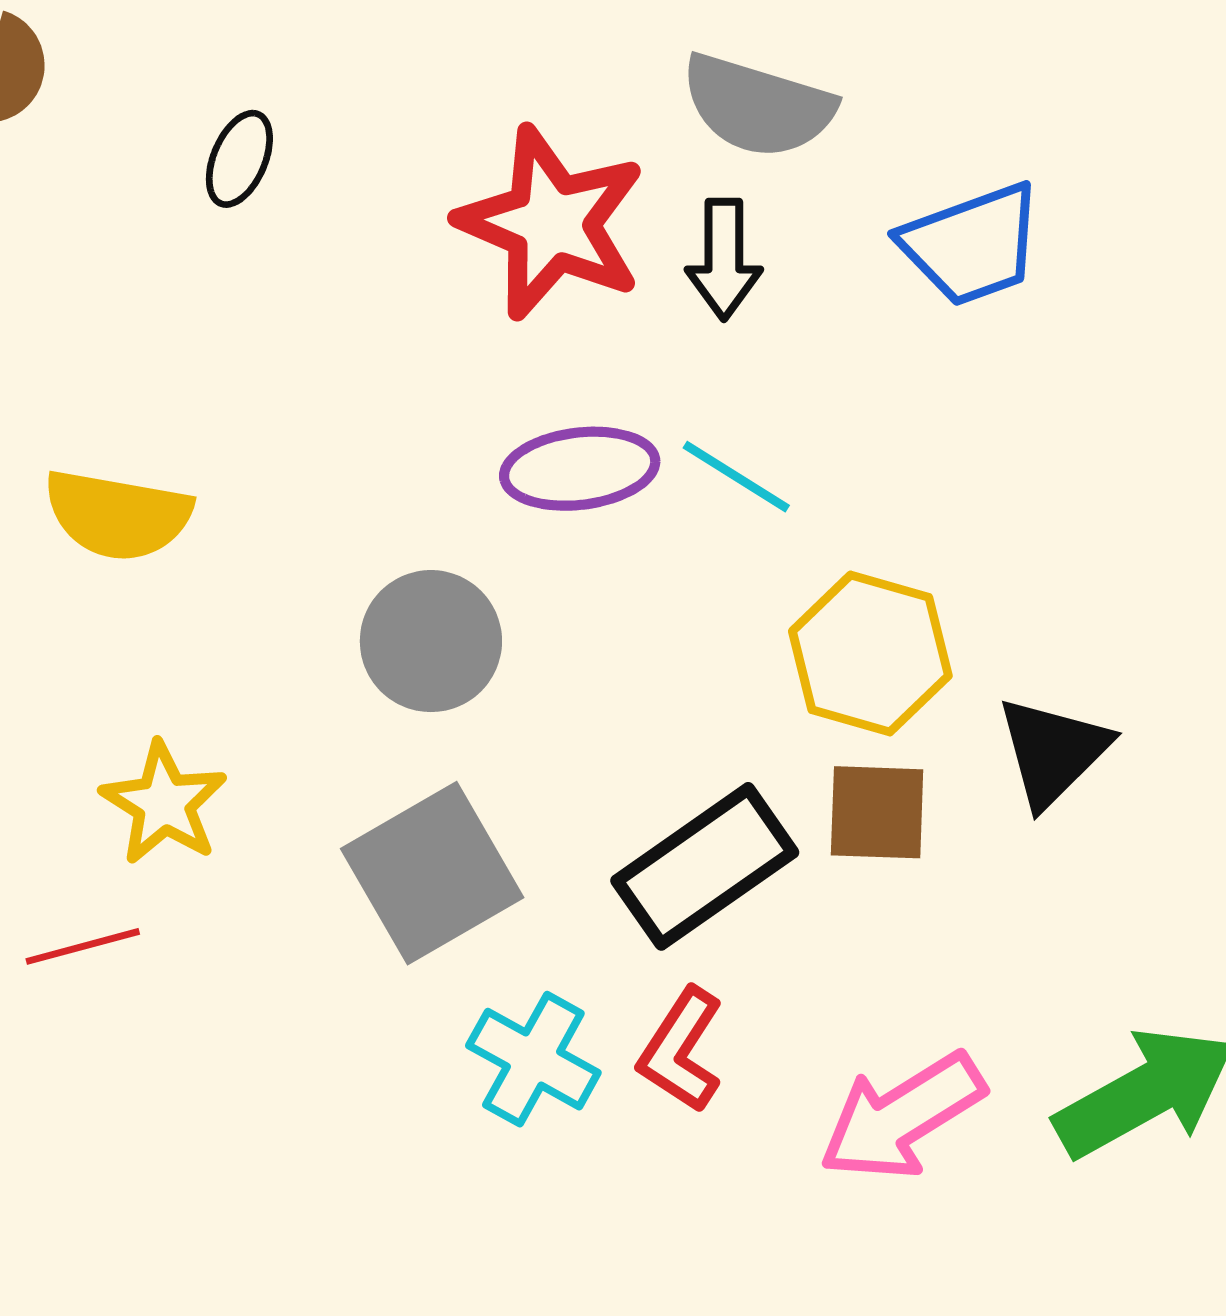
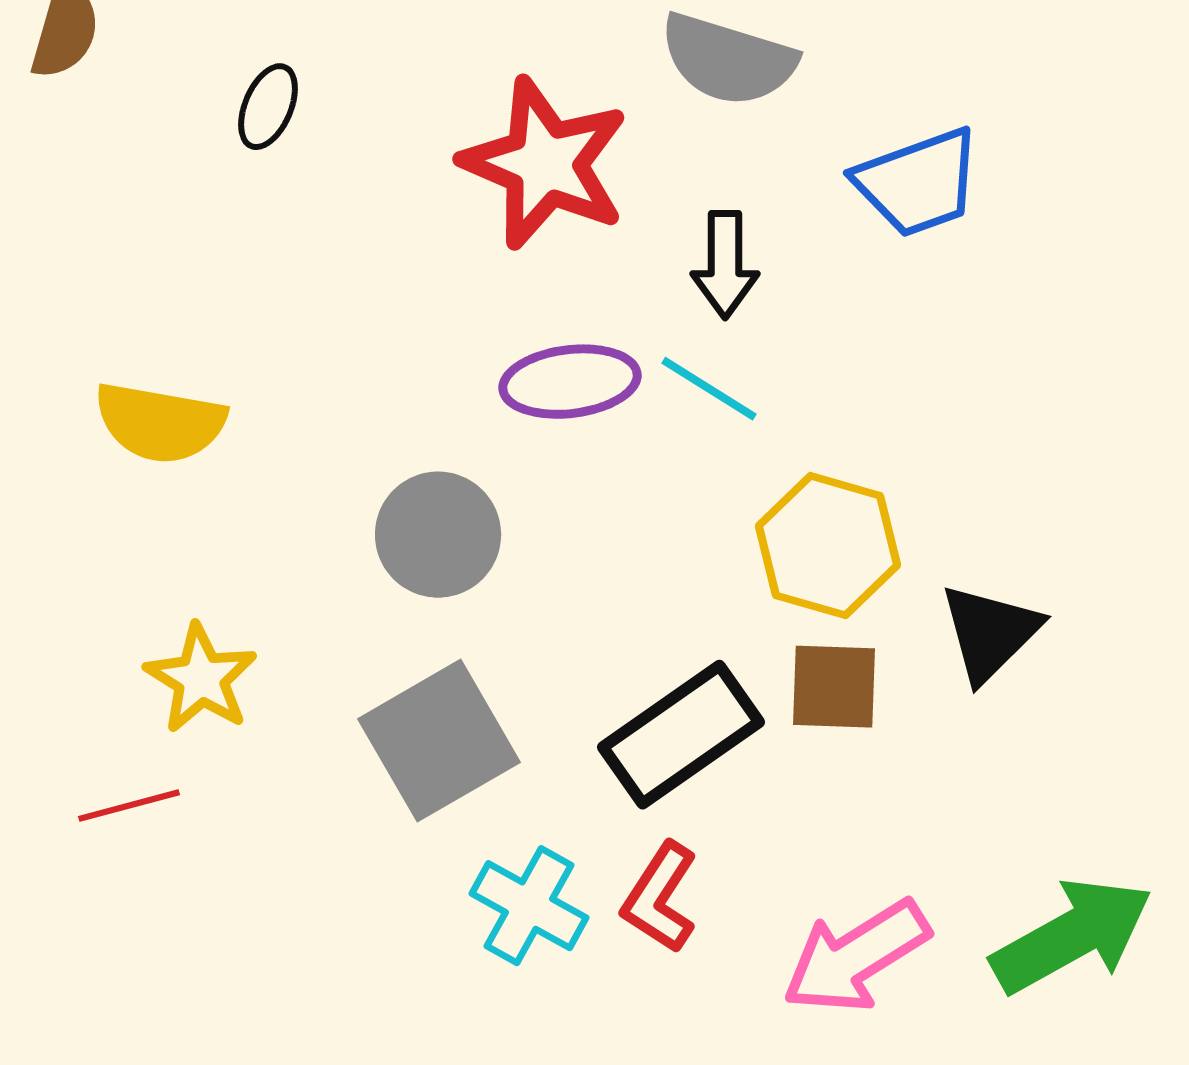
black arrow: (724, 259) -> (725, 265), moved

